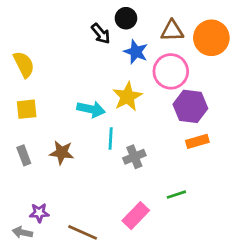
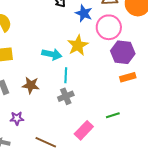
gray cross: (134, 157) -> (66, 96), moved
purple star: (39, 213) -> (17, 118), moved

